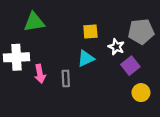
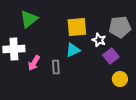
green triangle: (34, 22) -> (29, 19), turned -30
yellow square: (90, 31) -> (77, 27), size x1.5
pink arrow: (40, 74) -> (34, 63), turned 42

